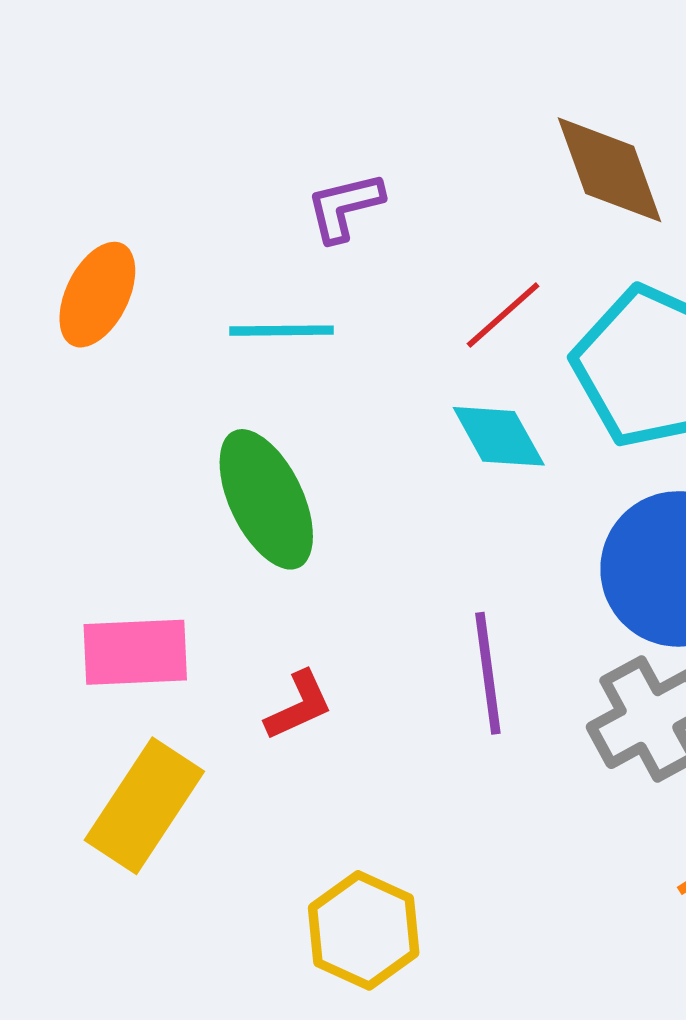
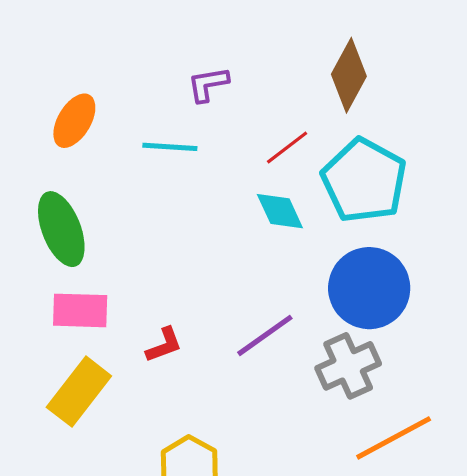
brown diamond: (610, 170) -> (349, 75), turned 44
green ellipse: (266, 499) -> (61, 229), moved
purple line: (488, 673) -> (265, 335), turned 58

